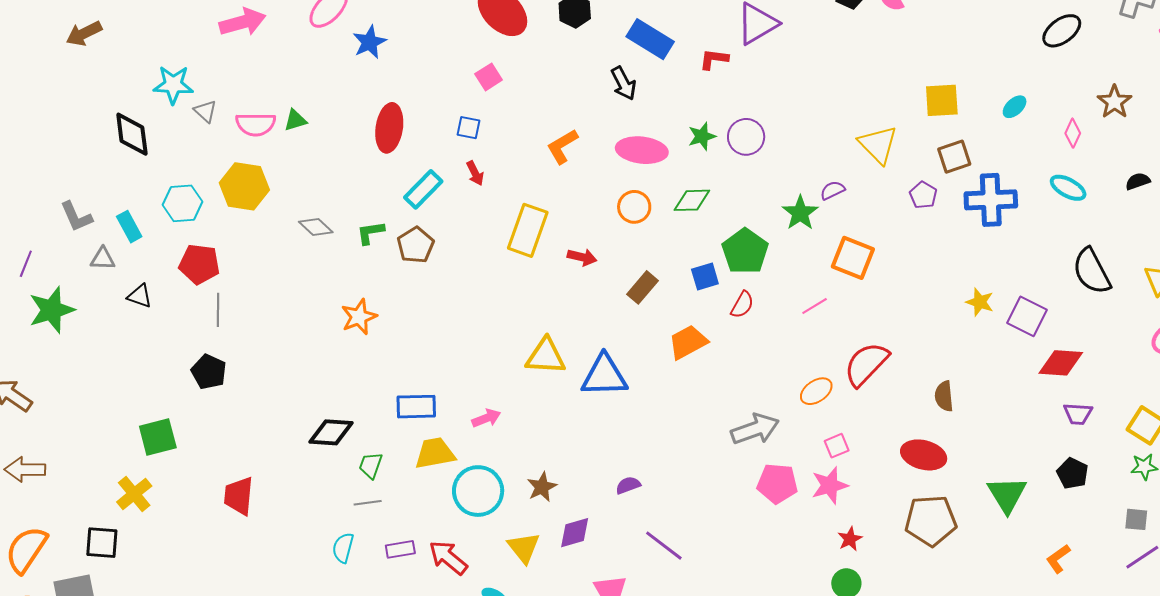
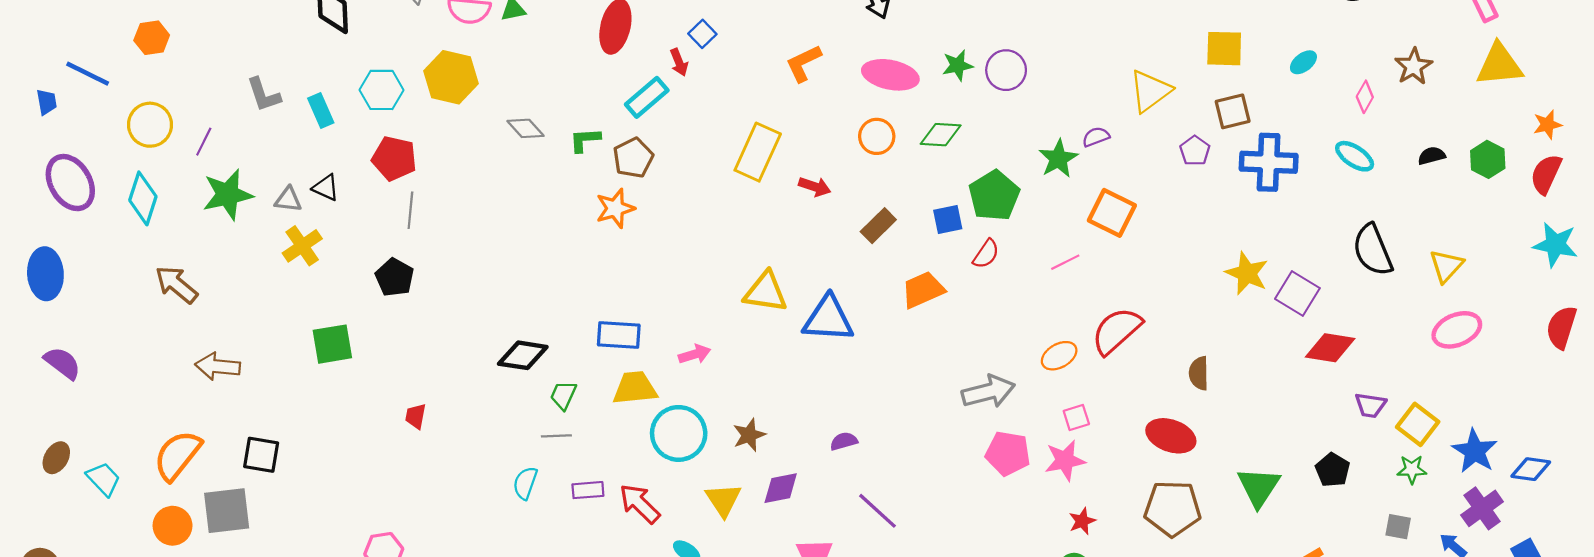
blue square: (468, 128) -> (702, 34), turned 30
yellow triangle: (878, 145) -> (1150, 91), turned 33
red arrow: (475, 173) -> (679, 62), moved
gray triangle: (103, 259) -> (288, 199), moved
yellow star: (980, 302) -> (1247, 273), size x1.4
orange star: (359, 317) -> (615, 208), moved
purple trapezoid: (1078, 414) -> (1370, 405), moved
brown arrow: (25, 469) -> (218, 366), moved
yellow cross: (134, 494) -> (302, 246), moved
red trapezoid: (239, 496) -> (416, 416), size x0.6

